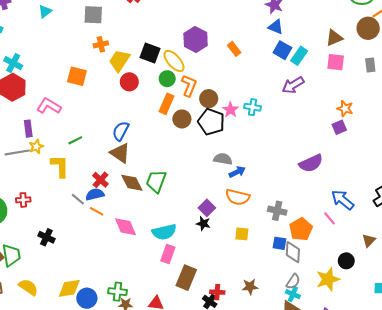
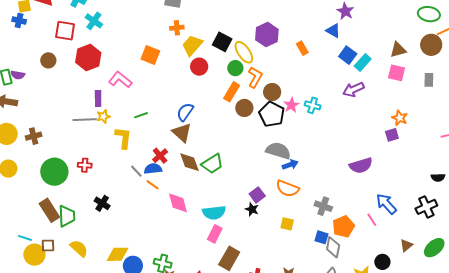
blue triangle: (276, 27) -> (333, 31), moved
cyan cross: (13, 63) -> (94, 21), moved
gray semicircle: (223, 159) -> (278, 151), size x1.4
green trapezoid: (156, 181) -> (212, 164), turned -150

